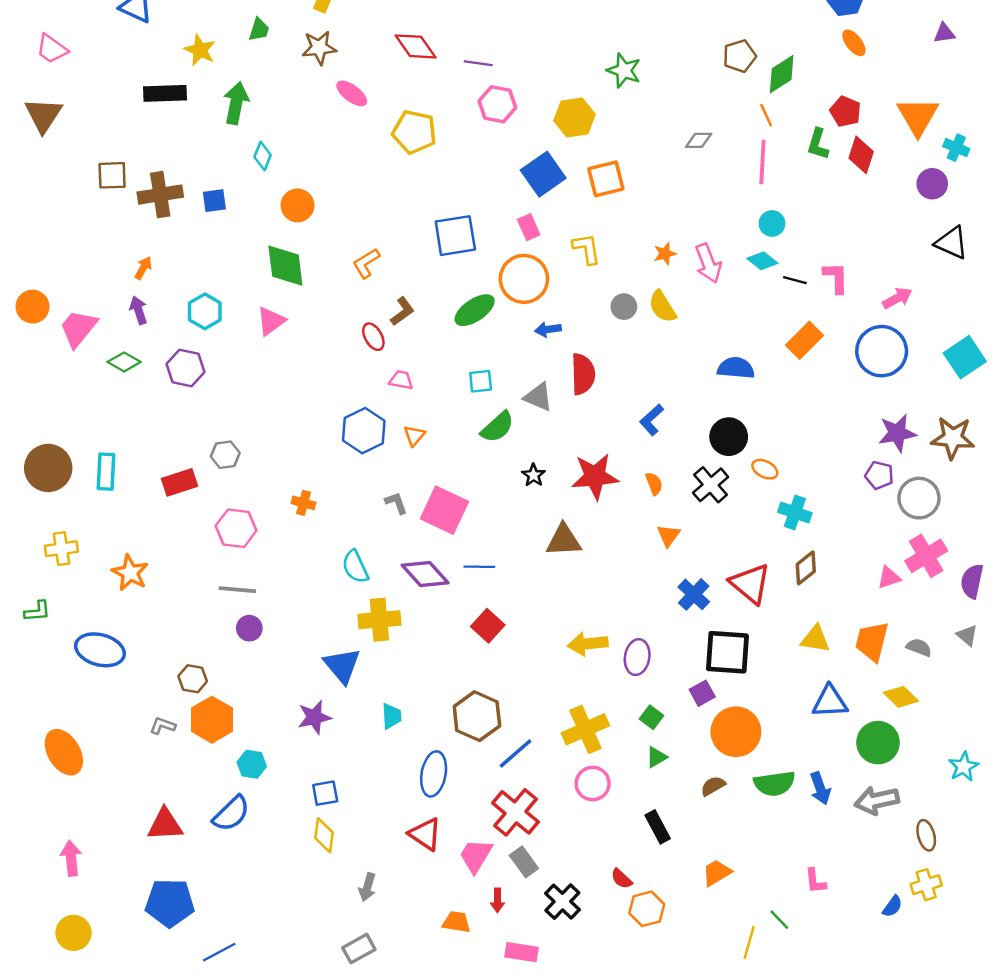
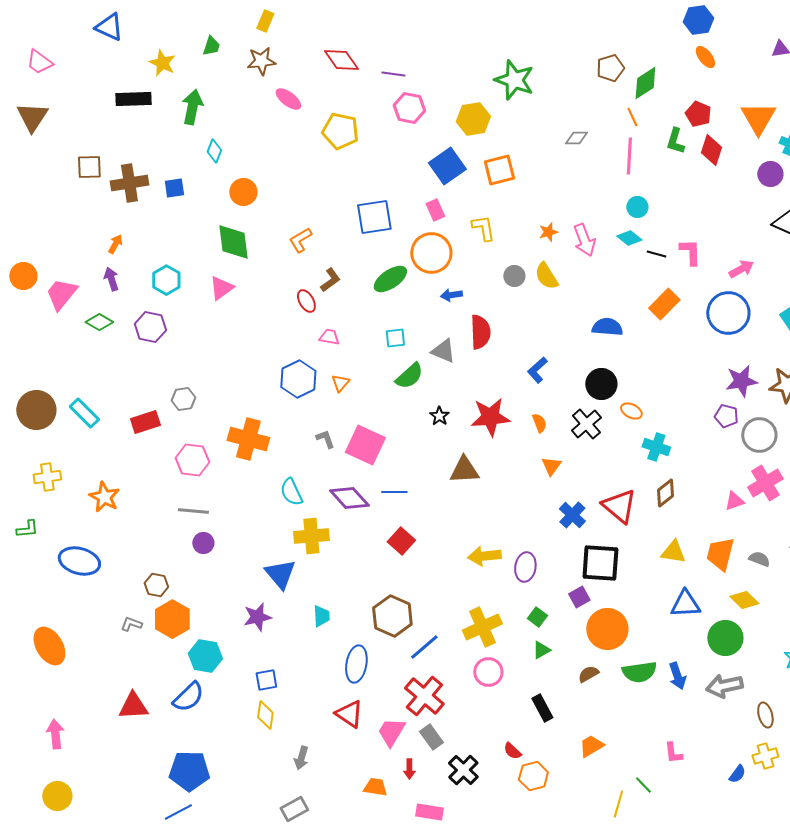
green star: (624, 71) -> (514, 80), size x1.4
cyan rectangle: (106, 472) -> (84, 413), turned -48
orange cross: (304, 503) -> (248, 439), size x2.0
cyan hexagon: (252, 764) -> (205, 656), size x1.4
blue pentagon: (170, 903) -> (189, 771), moved

